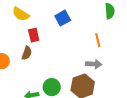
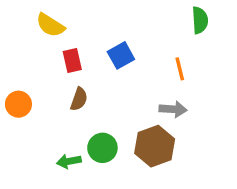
blue square: (63, 18) -> (121, 55), moved
brown semicircle: (27, 53) -> (79, 99), moved

